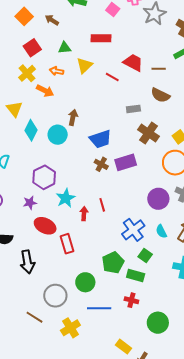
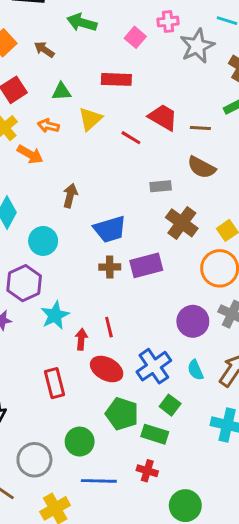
cyan circle: (58, 135) -> (43, 241), moved
brown cross: (101, 164) -> (110, 267), turned -32
red ellipse: (45, 226) -> (107, 369), moved
green pentagon: (113, 263) -> (122, 414), turned -30

